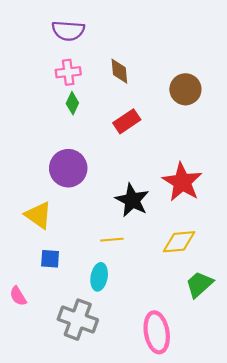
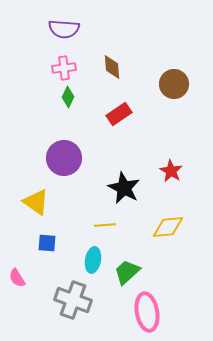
red star: (182, 182) -> (171, 171), size x0.6
green trapezoid: (199, 284) -> (127, 272), moved

